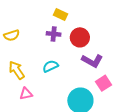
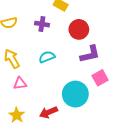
purple cross: (54, 34) -> (42, 24), moved
purple L-shape: (92, 61) -> (90, 54), turned -45

